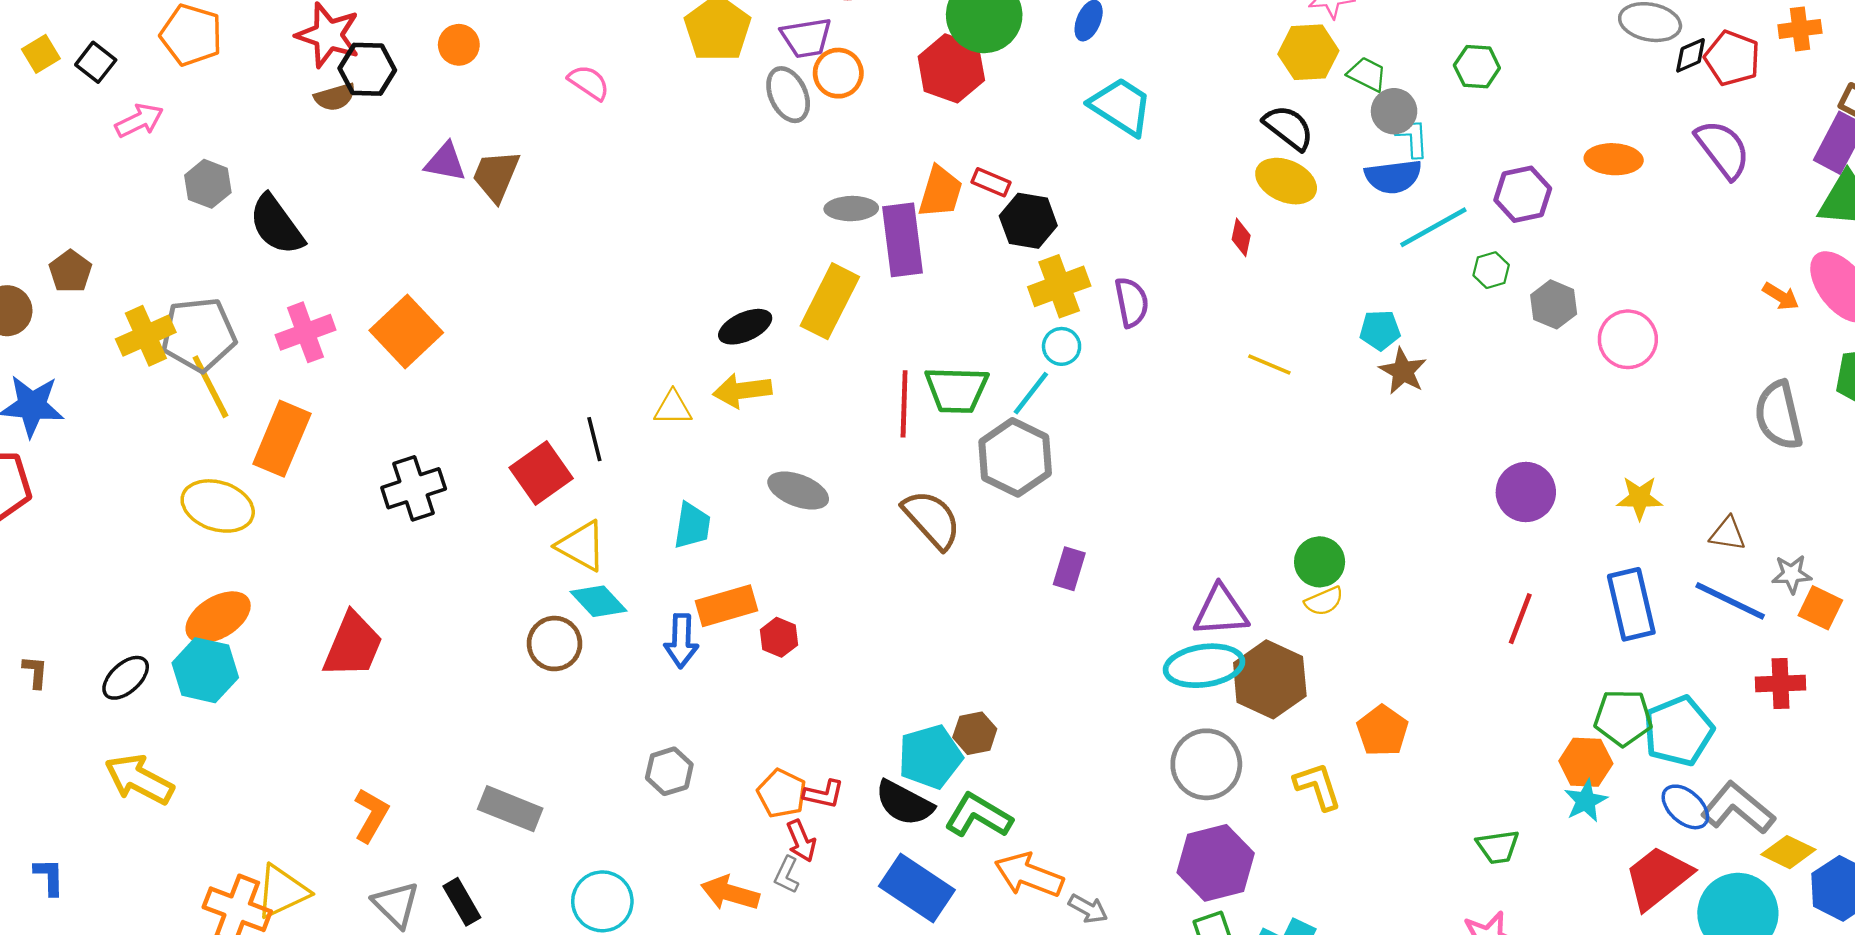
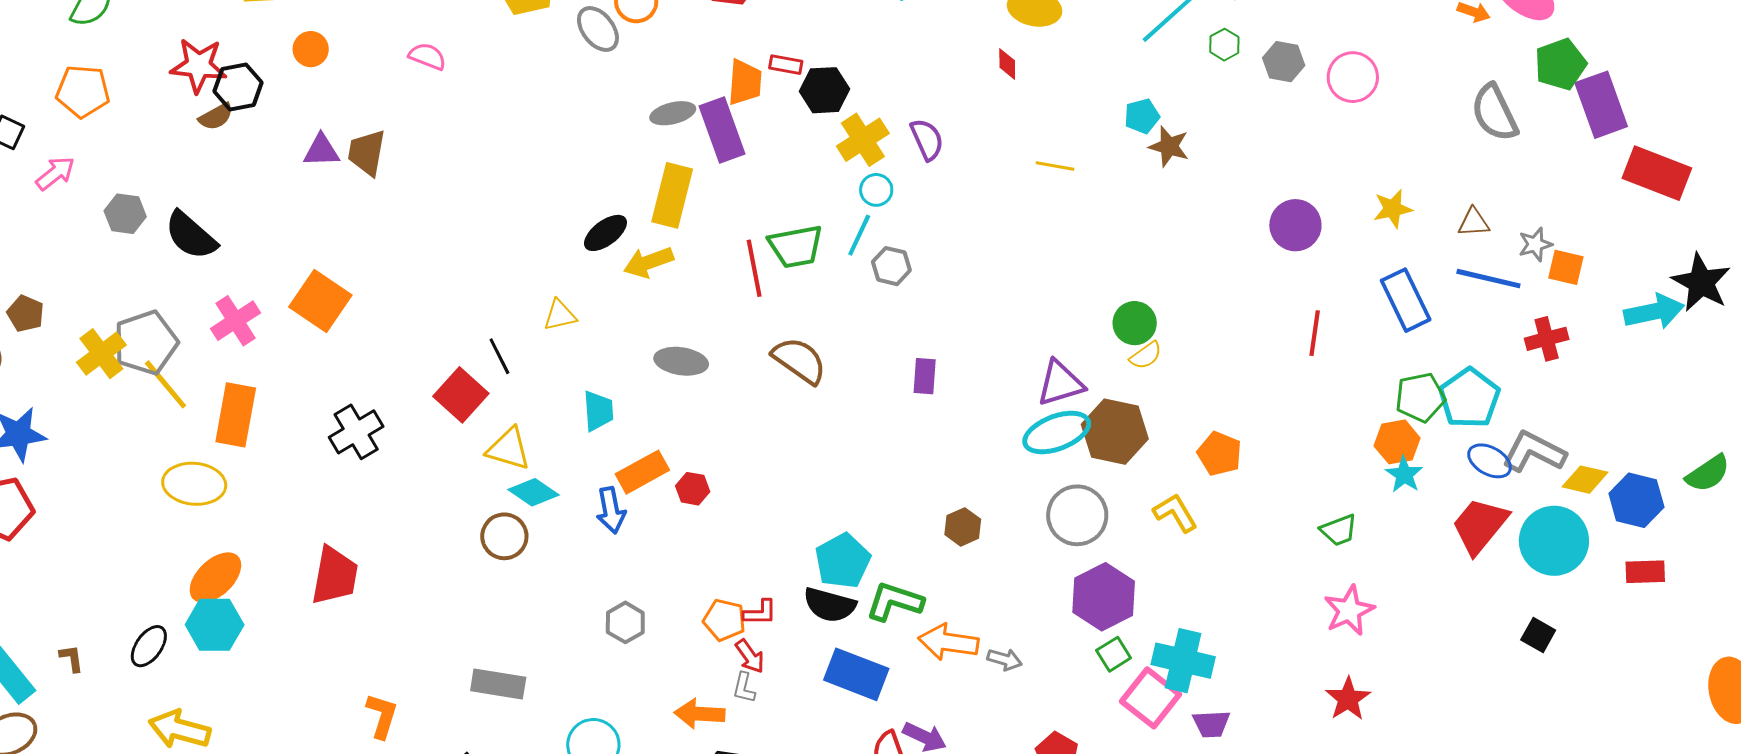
yellow arrow: (742, 391) -> (649, 262), moved
gray hexagon: (1015, 457) -> (891, 266), moved, size x0.6
brown hexagon: (975, 733) -> (963, 527), moved

